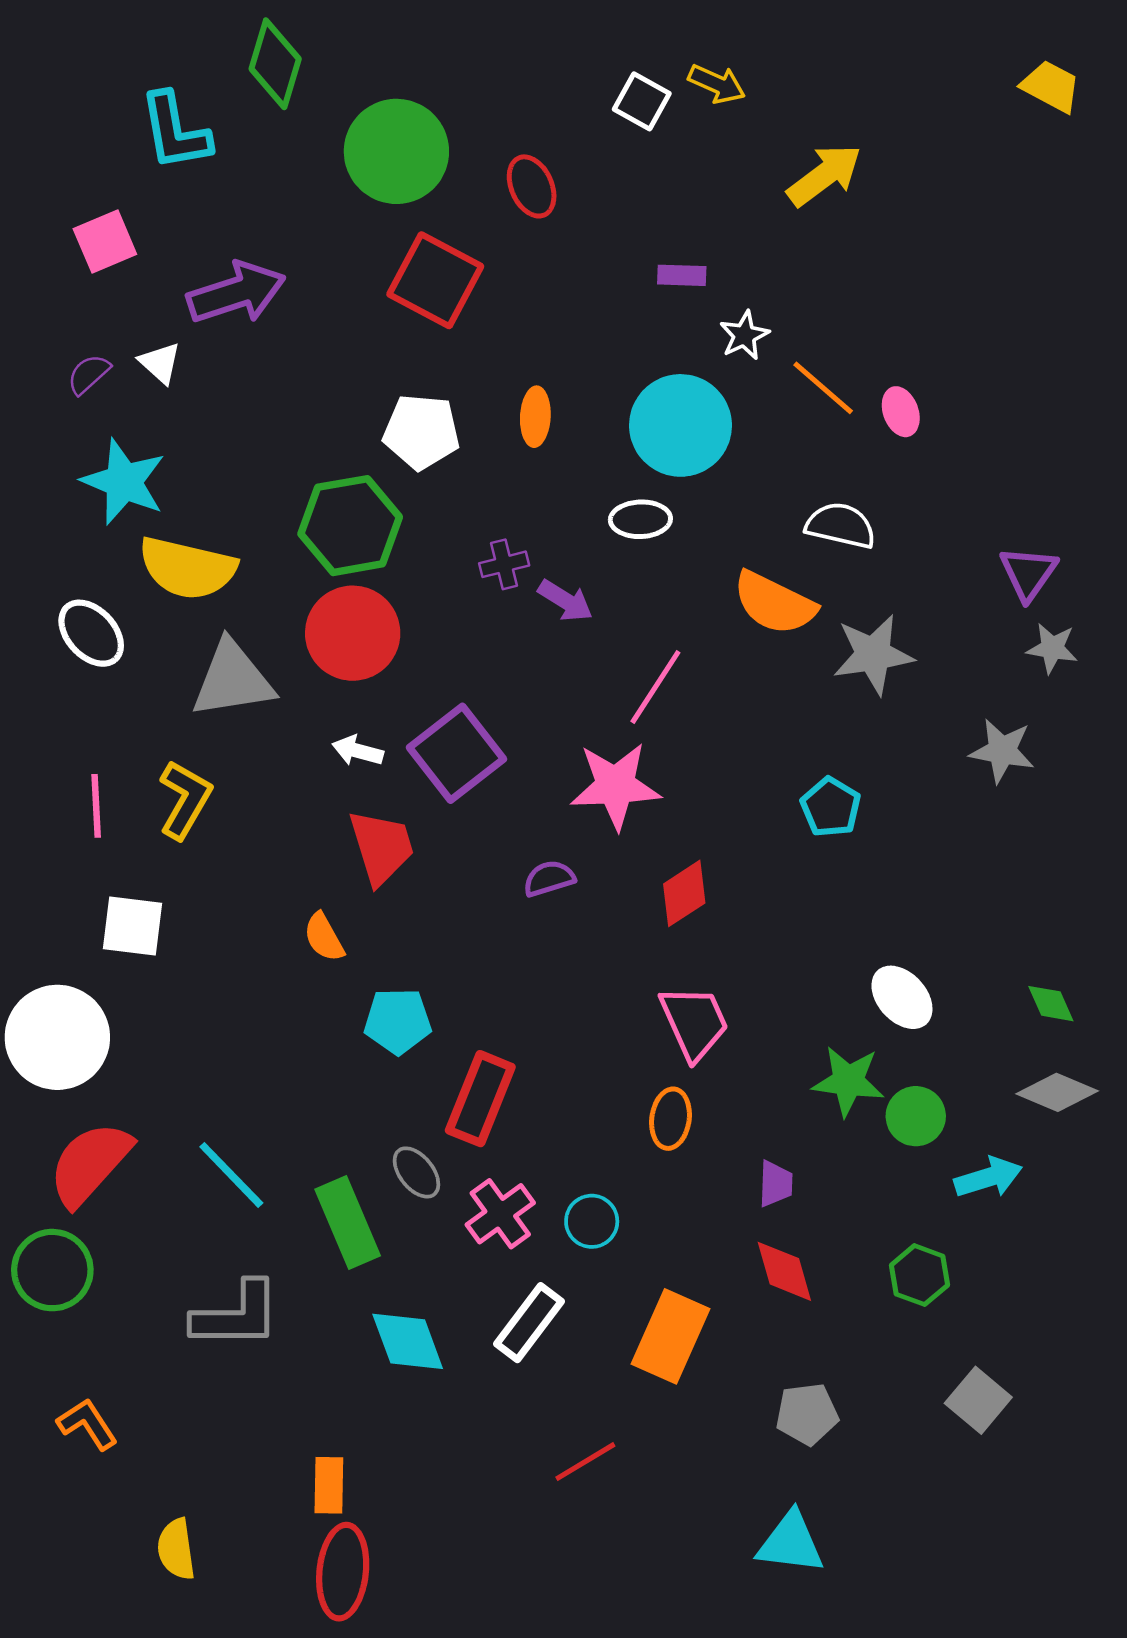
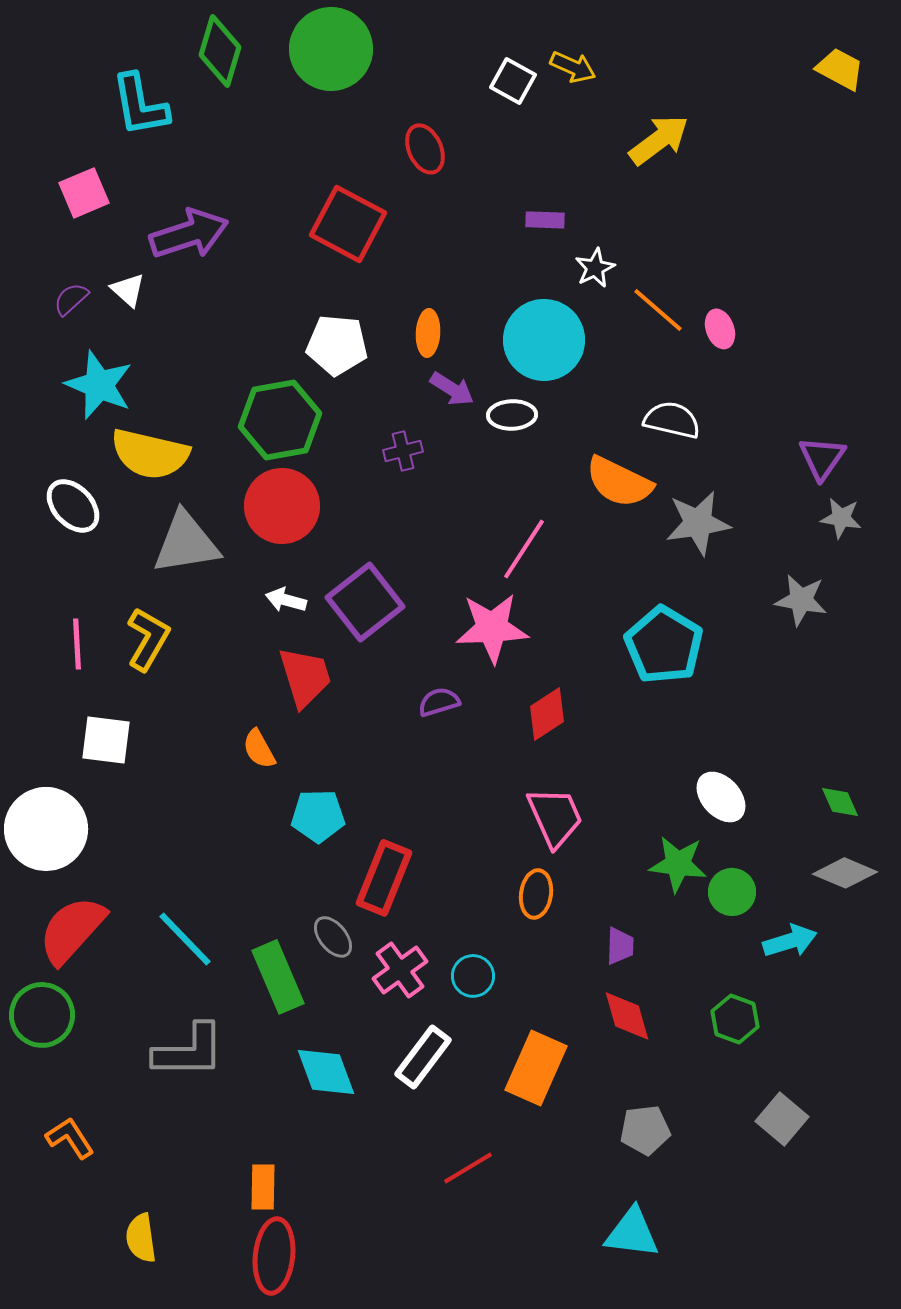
green circle: (396, 151) -> (331, 49), moved
purple arrow: (565, 601) -> (452, 389), moved
cyan pentagon: (831, 807) -> (664, 645), size x1.6

